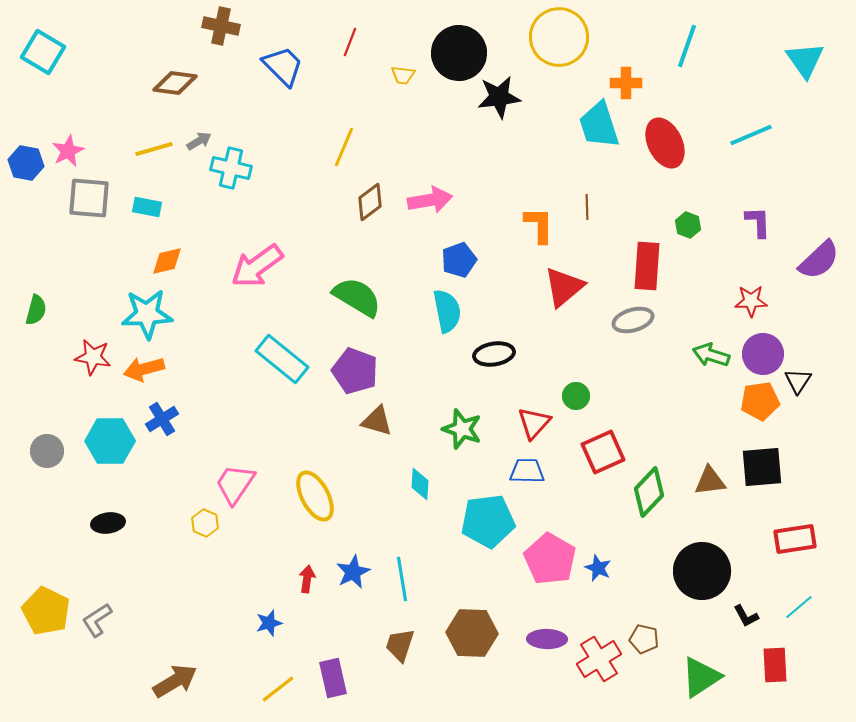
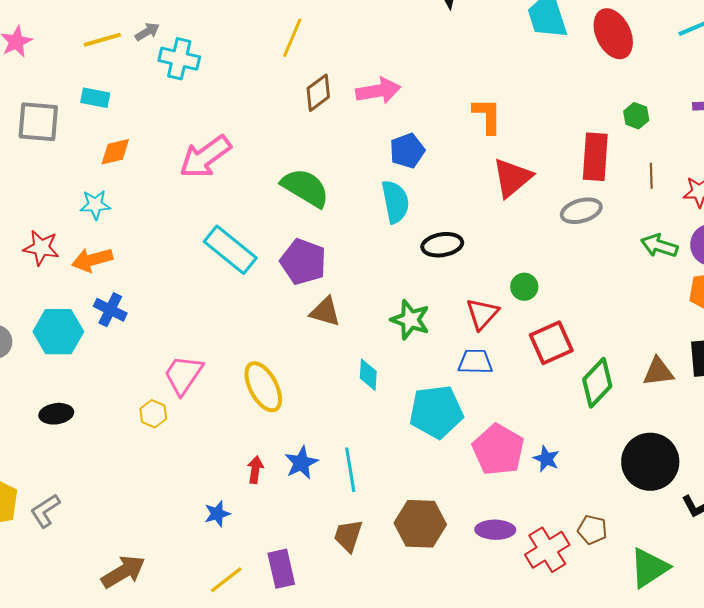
gray square: (89, 198) -> (38, 122), moved
brown line: (587, 207) -> (651, 176), moved
cyan star: (147, 314) -> (95, 205), size x0.6
blue cross: (162, 419) -> (110, 310), turned -32

